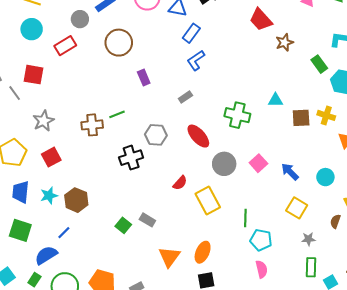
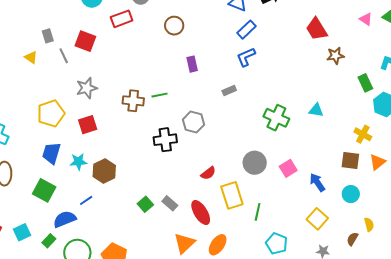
brown circle: (119, 43) -> (174, 26), size x0.7
brown square: (301, 118) -> (350, 160), moved
red ellipse: (198, 136) -> (201, 213), moved
green line: (245, 218) -> (258, 212), moved

